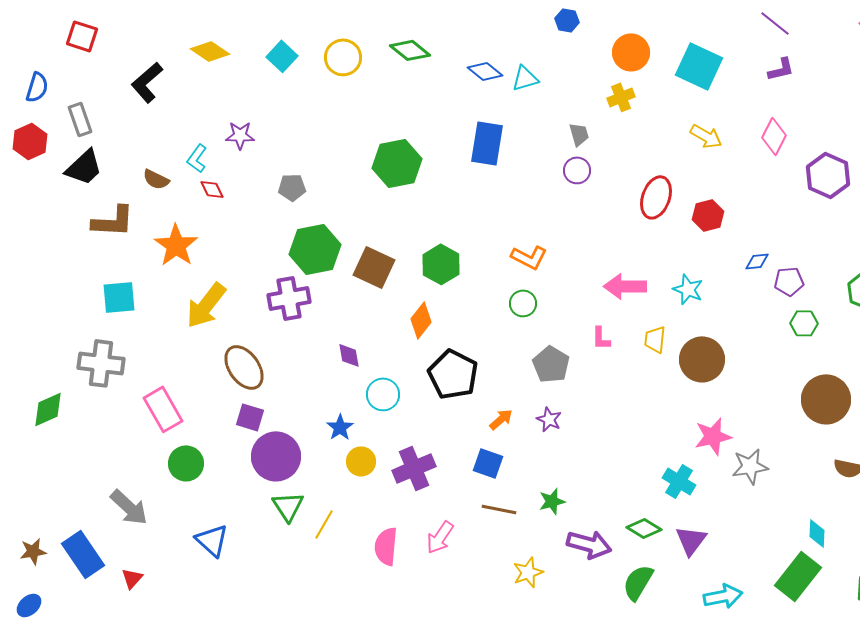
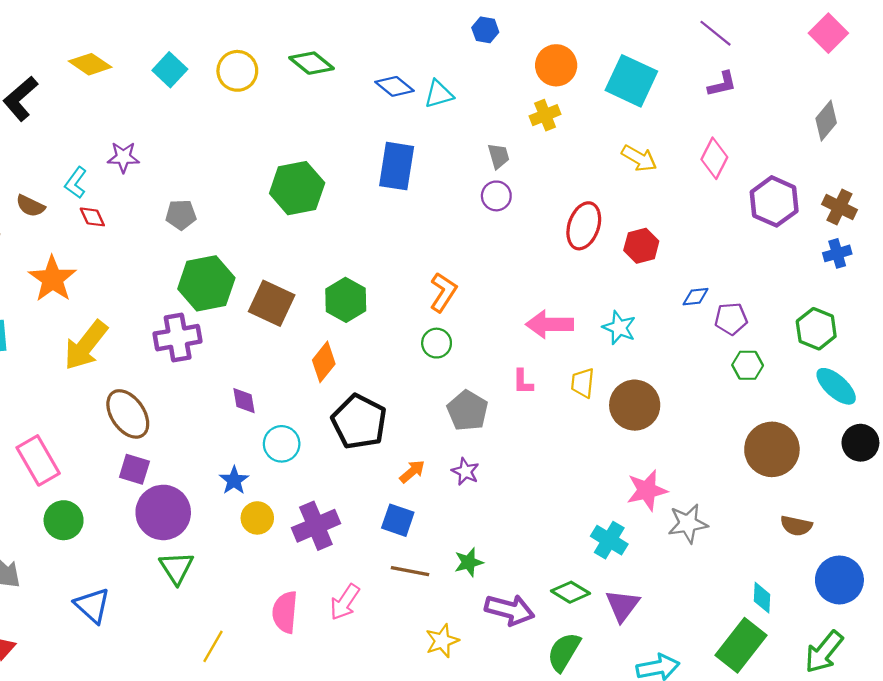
orange L-shape: (529, 257) -> (443, 292), turned -84
yellow line: (324, 524) -> (213, 646), moved

